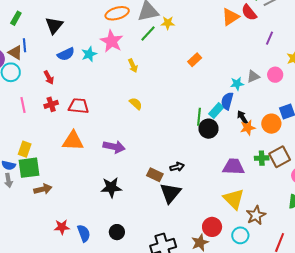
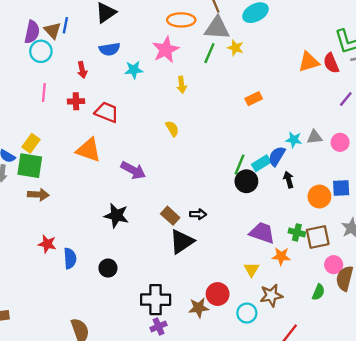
green line: (148, 34) -> (209, 53), turned -36
cyan star: (89, 54) -> (134, 70), moved
orange star: (248, 128) -> (281, 256), moved
yellow triangle: (234, 199) -> (251, 269), size x0.6

